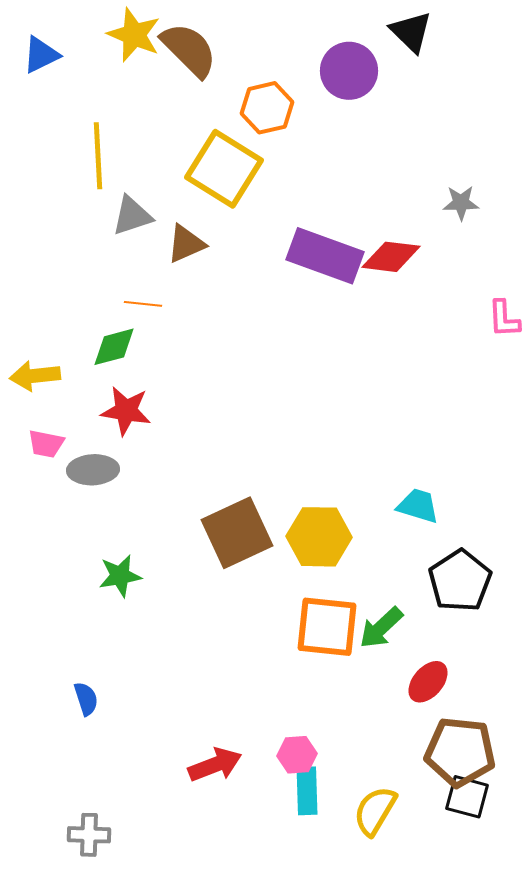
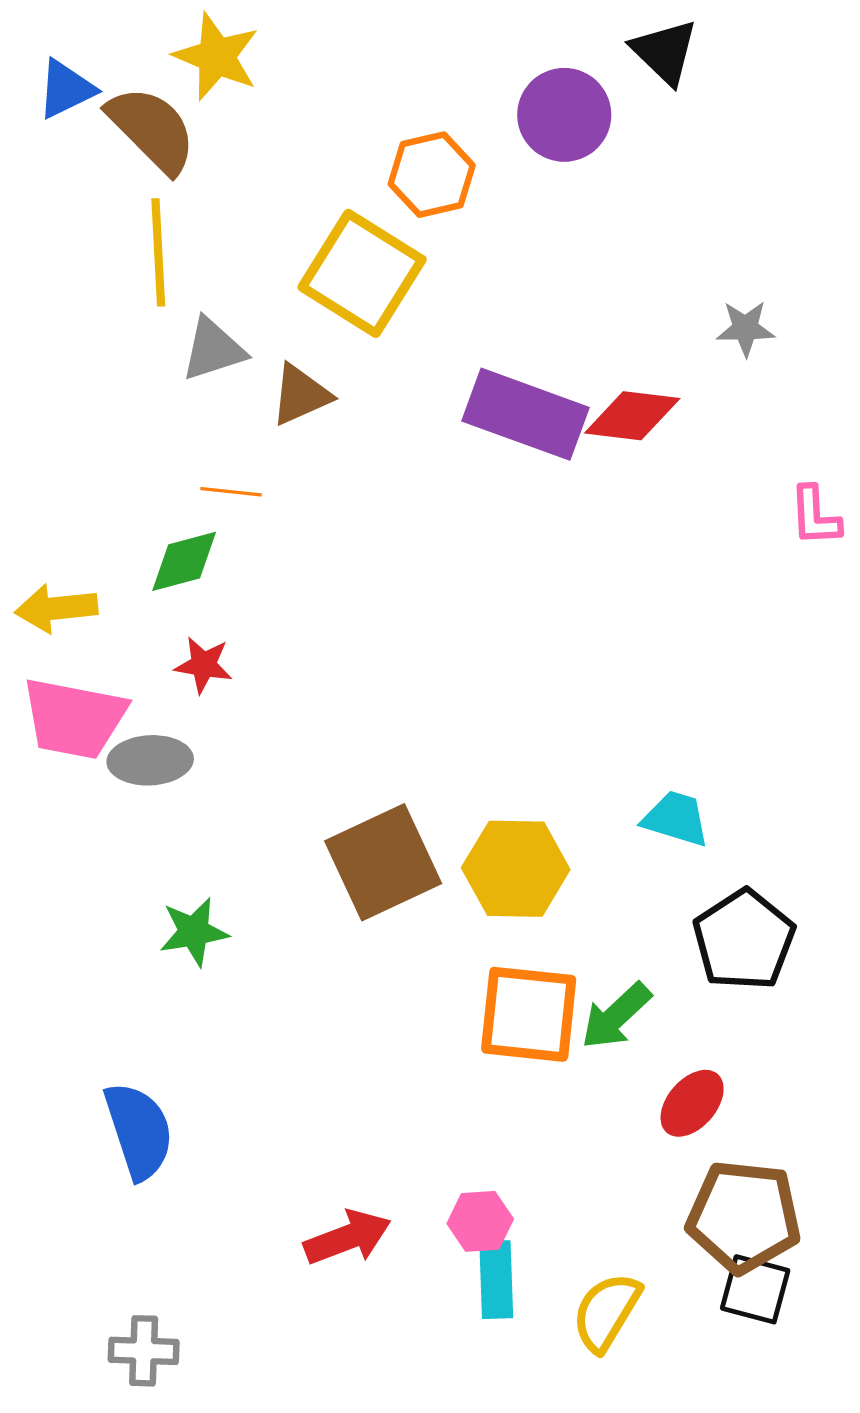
brown semicircle: (189, 50) -> (152, 129), moved
red star: (126, 411) -> (204, 665), size x0.7
pink trapezoid: (46, 444) -> (74, 718), size x1.8
blue semicircle: (86, 699) -> (139, 1131), size x1.8

